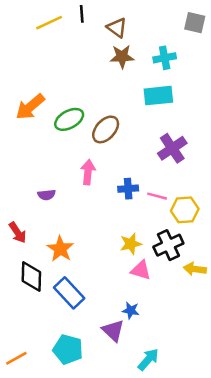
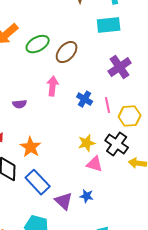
blue cross: (128, 189) -> (85, 99), turned 35
pink line: (157, 196) -> (108, 105), turned 63
black cross: (168, 245) -> (117, 144), turned -30
purple triangle: (113, 331) -> (64, 201), moved

